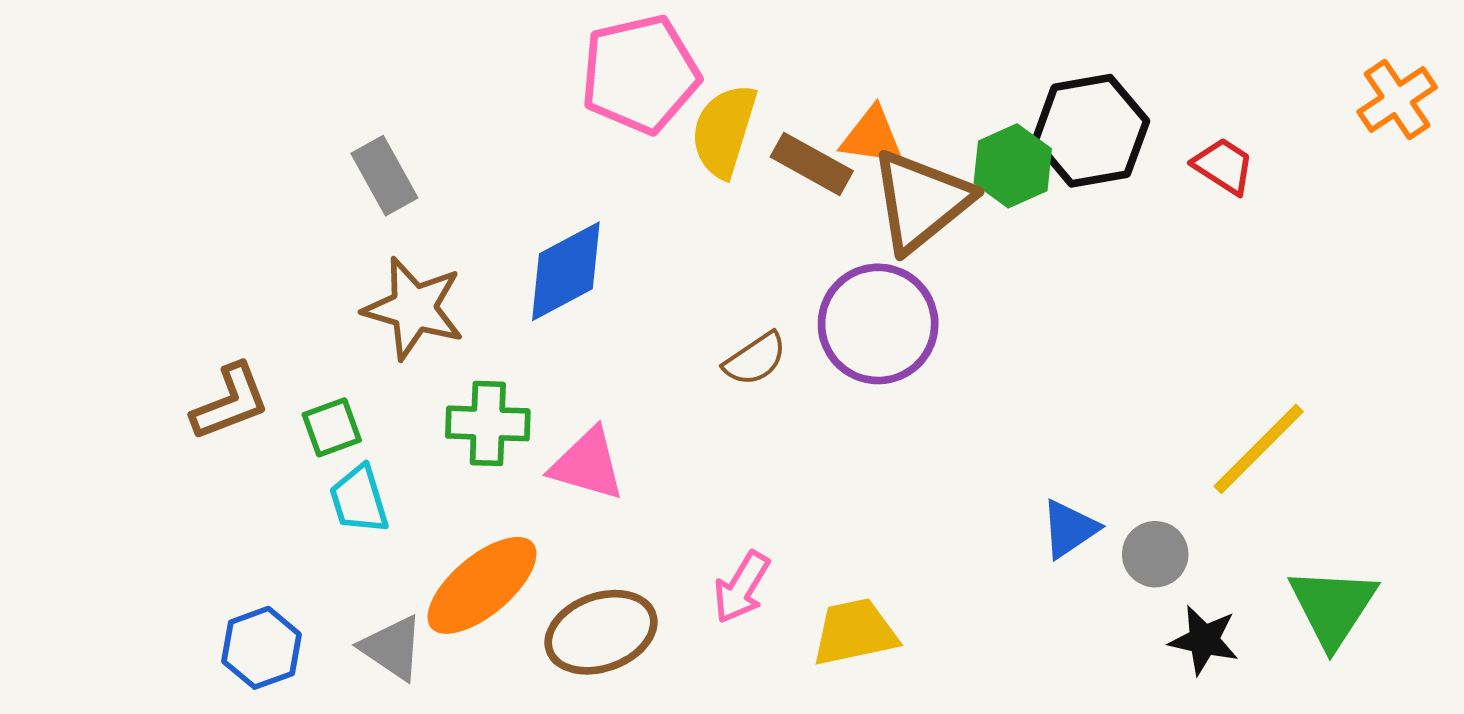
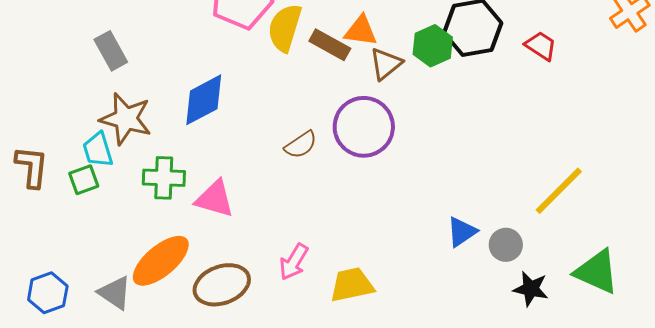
brown triangle: (921, 201) -> (386, 64), size x0.6
brown L-shape: (230, 402) -> (32, 167), turned -63
cyan trapezoid: (359, 500) -> (98, 150), moved
green triangle: (1333, 607) -> (597, 272), turned -39

